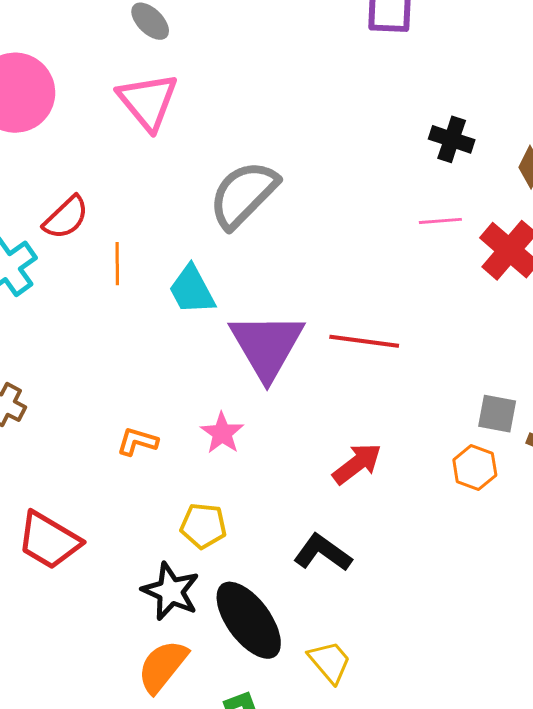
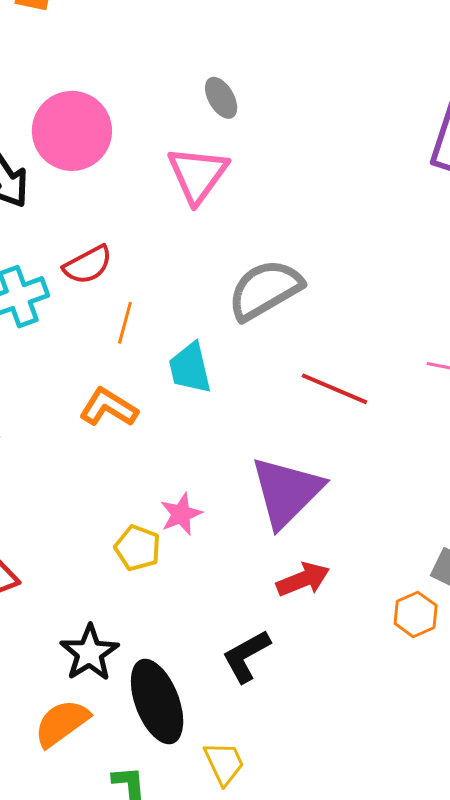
red line: (364, 341) -> (334, 389), moved
purple triangle: (267, 346) -> (287, 492), moved
orange L-shape: (137, 442) -> (109, 407), moved, size x1.4
yellow pentagon: (203, 526) -> (138, 548), moved
black L-shape: (323, 553) -> (246, 656), turned -80

